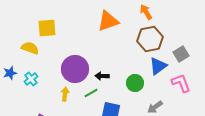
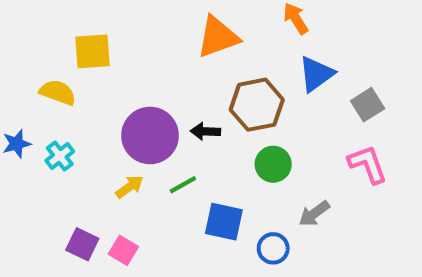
brown hexagon: (150, 39) -> (257, 105), moved
blue triangle: (158, 66) -> (316, 74), moved
black arrow: (102, 76) -> (205, 131), moved
yellow arrow: (65, 94) -> (129, 187), turned 48

